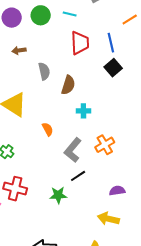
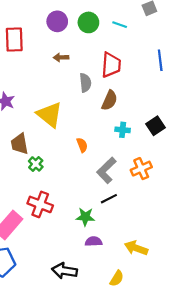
red trapezoid: (80, 43) -> (111, 65), moved
black square: (113, 68) -> (155, 126), moved
purple semicircle: (117, 191) -> (94, 241), moved

